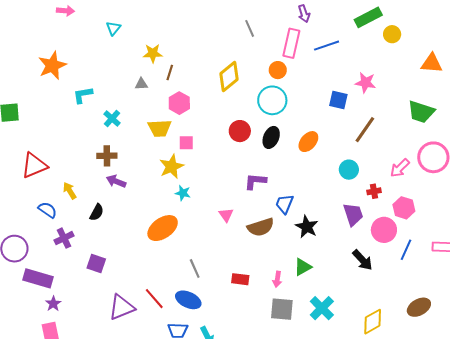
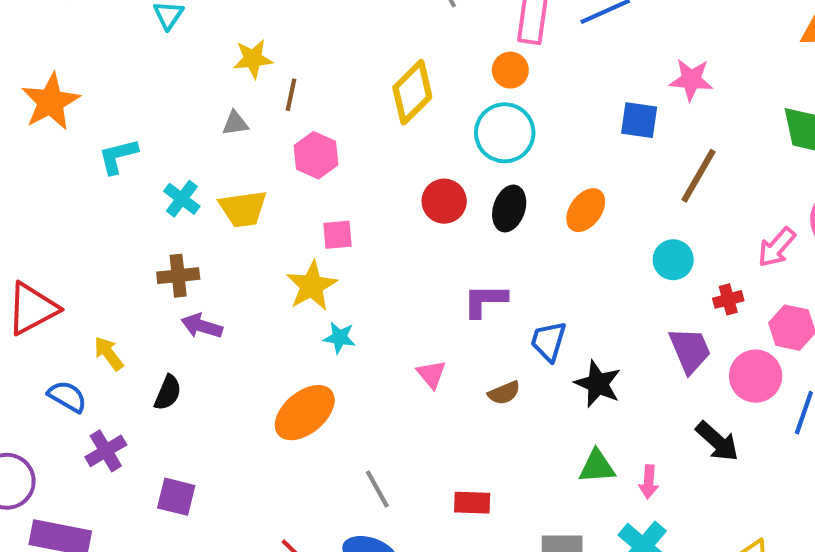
yellow trapezoid: (160, 128) -> (243, 209), moved
brown semicircle: (261, 227) -> (504, 393), size x0.6
green triangle: (303, 267) -> (597, 466), turned 30
pink arrow: (277, 279) -> (649, 482), moved

